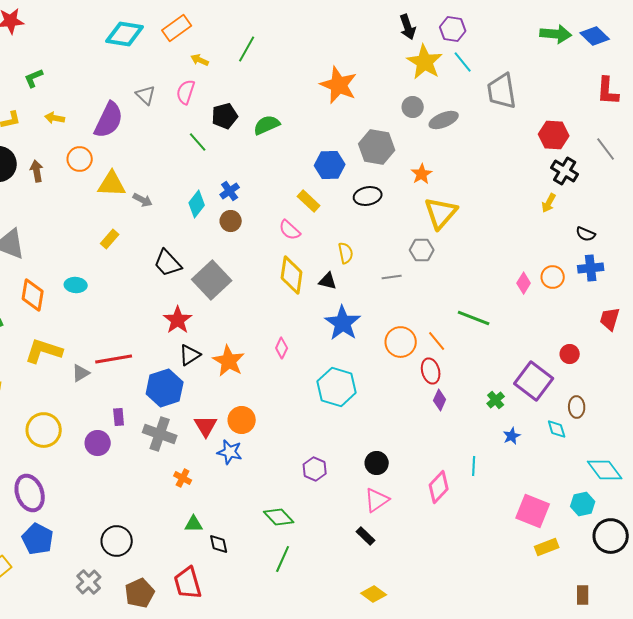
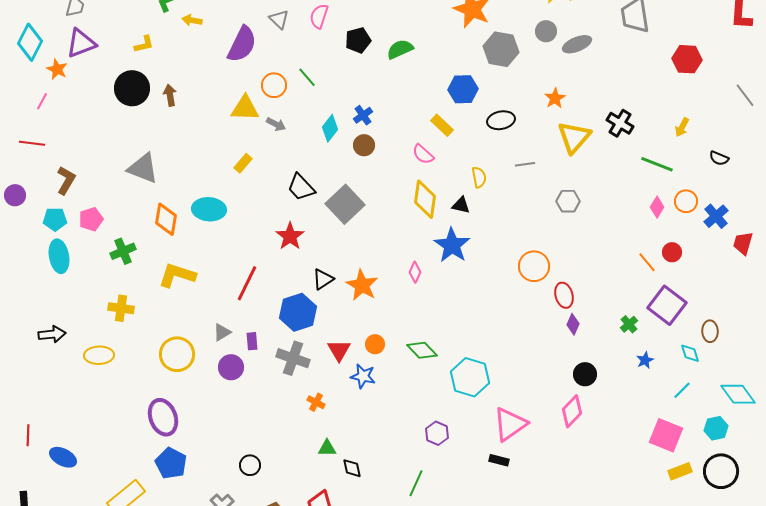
yellow arrow: (55, 118) -> (192, 20), moved
green line: (198, 142) -> (307, 77), moved
gray hexagon: (377, 147) -> (501, 49), moved
gray line: (606, 149) -> (745, 95), moved
orange circle: (80, 159) -> (274, 85), moved
black cross: (565, 171) -> (620, 123), moved
gray hexagon: (422, 250) -> (568, 201), moved
blue cross: (591, 268) -> (716, 216), moved, turned -35
gray line: (392, 277) -> (525, 164), moved
cyan ellipse: (76, 285) -> (209, 209), size x1.5
green line: (474, 318) -> (657, 164), moved
red star: (178, 320) -> (290, 236), moved
blue star: (343, 323) -> (452, 245), moved
orange line: (437, 341) -> (647, 262), moved
red circle: (570, 354) -> (672, 252), moved
red line: (114, 359) -> (247, 283), turned -54
gray triangle: (81, 373) -> (222, 332), moved
cyan hexagon: (337, 387) -> (470, 377), moved
orange circle: (242, 420) -> (375, 344), size x0.7
black circle: (377, 463) -> (585, 374), moved
cyan line: (474, 466) -> (682, 390), moved, turned 42
purple hexagon: (315, 469) -> (437, 433), moved
pink triangle: (377, 500) -> (510, 424), size x1.4
green diamond: (279, 517) -> (422, 350), moved
black rectangle: (366, 536) -> (499, 460), turned -30
black circle: (611, 536) -> (721, 471), moved
black circle: (117, 541) -> (250, 465), size x0.7

